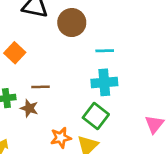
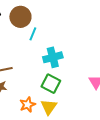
cyan line: (105, 51) -> (33, 34), moved, turned -56

